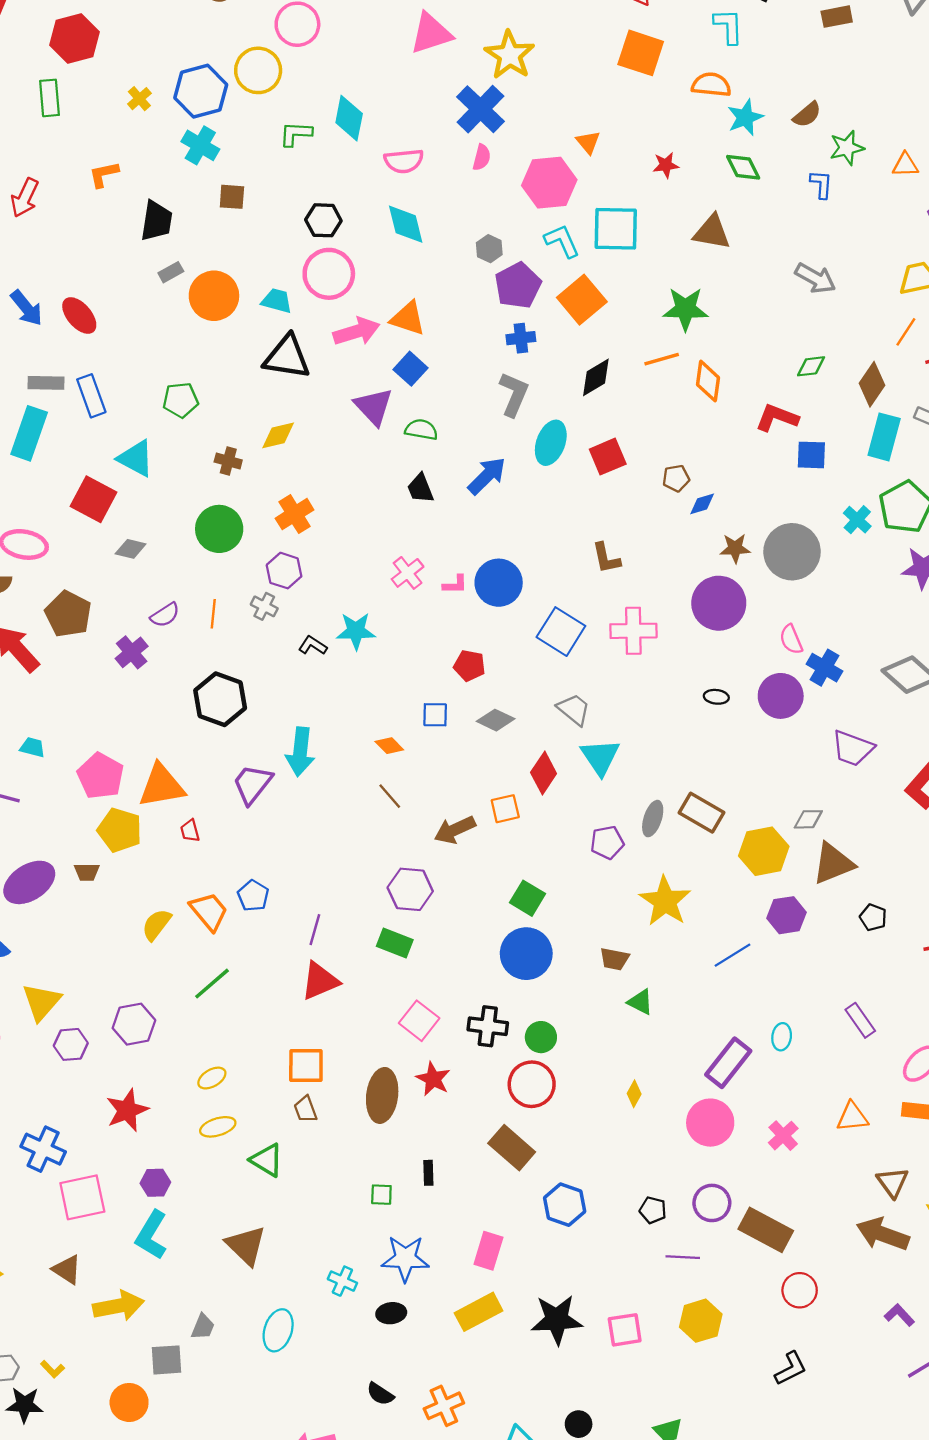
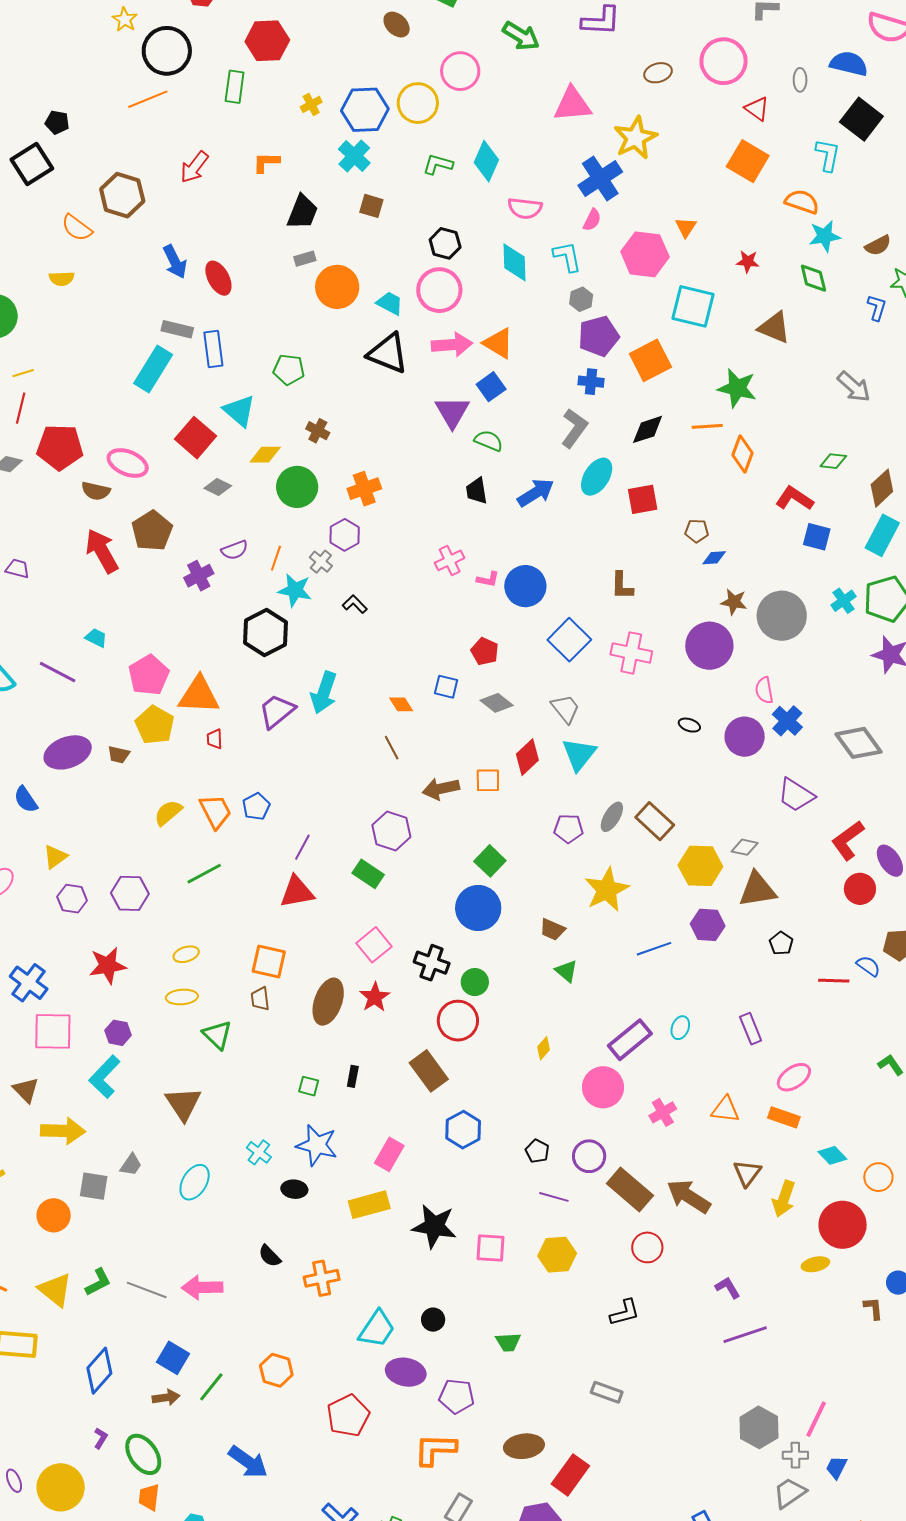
cyan L-shape: (562, 241) -> (567, 257), moved
yellow diamond: (278, 435) -> (265, 455), moved
cyan star: (356, 631) -> (295, 590), moved
yellow triangle: (41, 1002) -> (55, 857), size x0.7
brown arrow: (883, 1234) -> (689, 1196), moved

